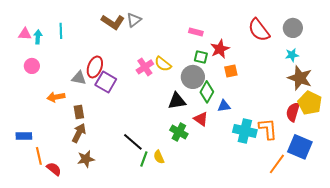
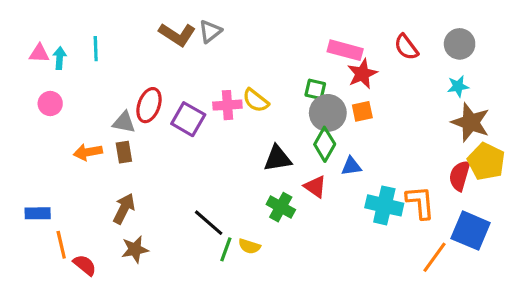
red semicircle: (259, 30) -> (406, 47), size x0.7
pink rectangle: (196, 32) -> (345, 50), moved, size x1.5
red star: (220, 49) -> (362, 74), moved
pink cross: (145, 67) -> (227, 105), turned 30
gray circle: (193, 77) -> (328, 113), moved
purple square: (106, 82) -> (188, 119), moved
brown rectangle: (79, 112) -> (124, 152), moved
yellow semicircle: (159, 157) -> (249, 246), turned -48

